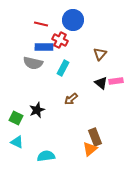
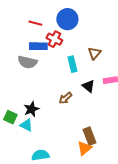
cyan rectangle: (63, 68) -> (72, 64), moved, turned -42
black triangle: (101, 83) -> (88, 86), moved
cyan triangle: (17, 142) -> (26, 125), moved

